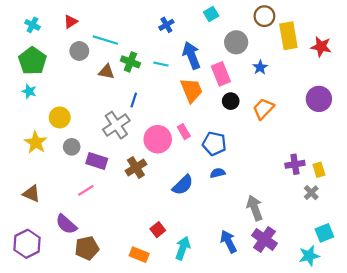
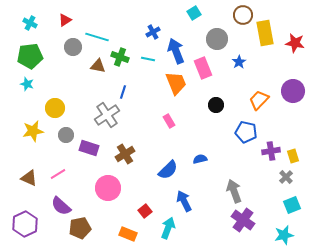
blue cross: (166, 25) -> (153, 32), moved
green pentagon: (32, 61) -> (30, 56), turned 30
black circle: (231, 101) -> (216, 105), moved
orange trapezoid: (263, 109) -> (259, 100), moved
pink circle: (158, 139) -> (108, 188), moved
yellow star: (36, 142) -> (33, 131), turned 30
blue pentagon: (214, 144) -> (246, 132), moved
pink line: (86, 190) -> (58, 174), moved
cyan square: (324, 233) -> (292, 205), moved
blue arrow: (229, 242) -> (184, 201), moved

